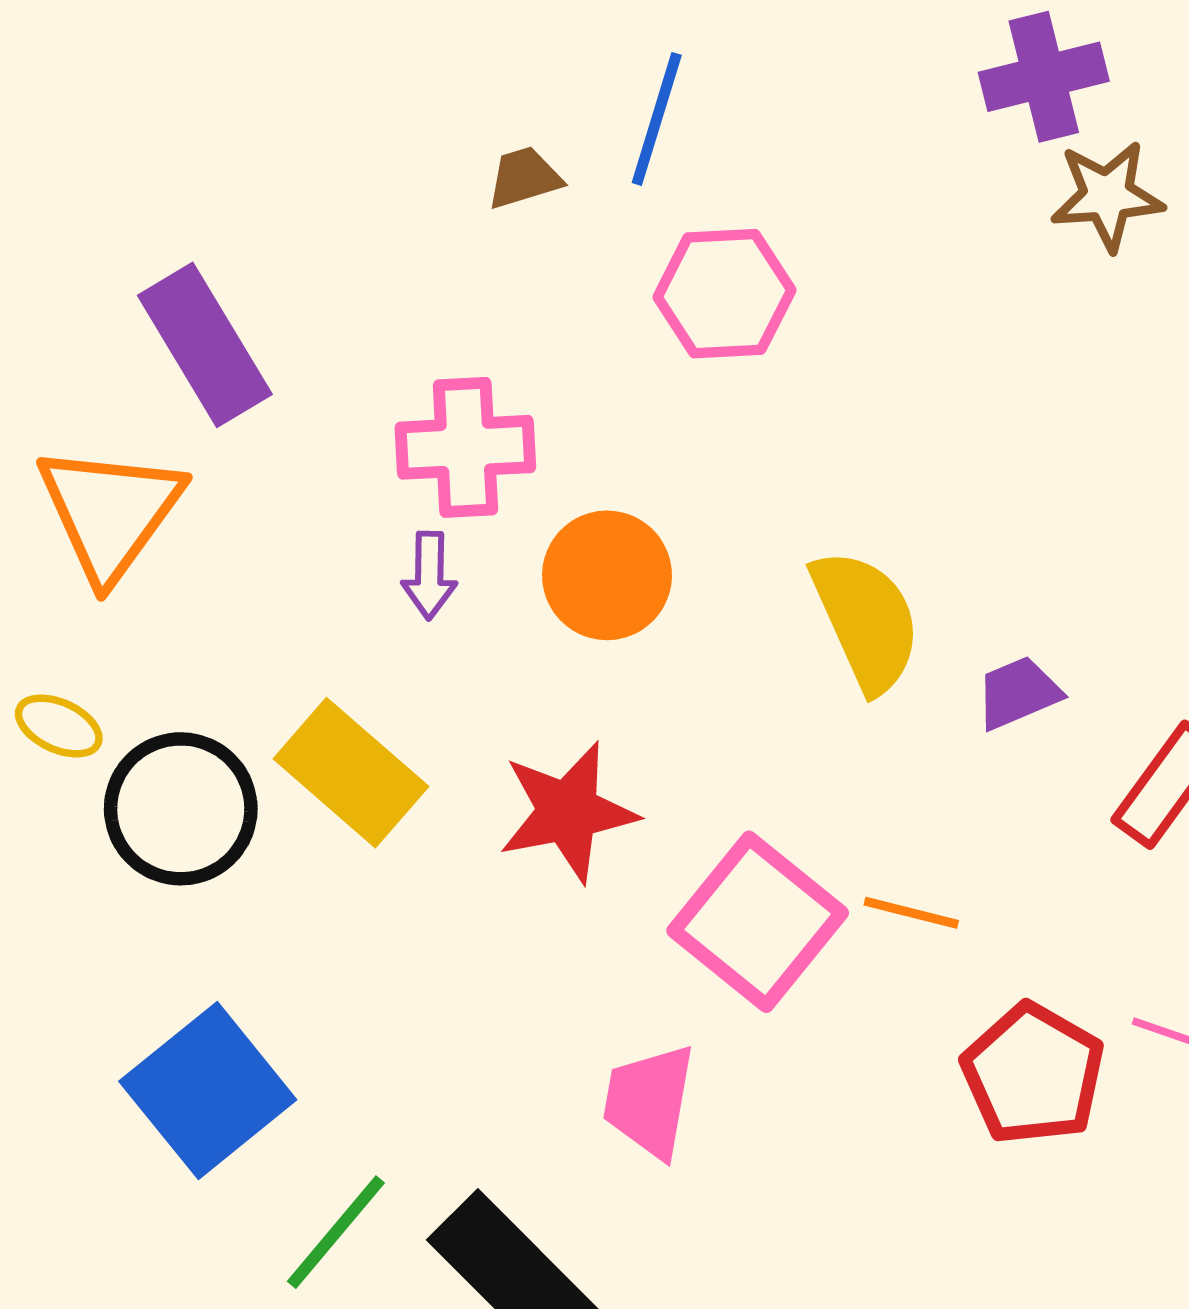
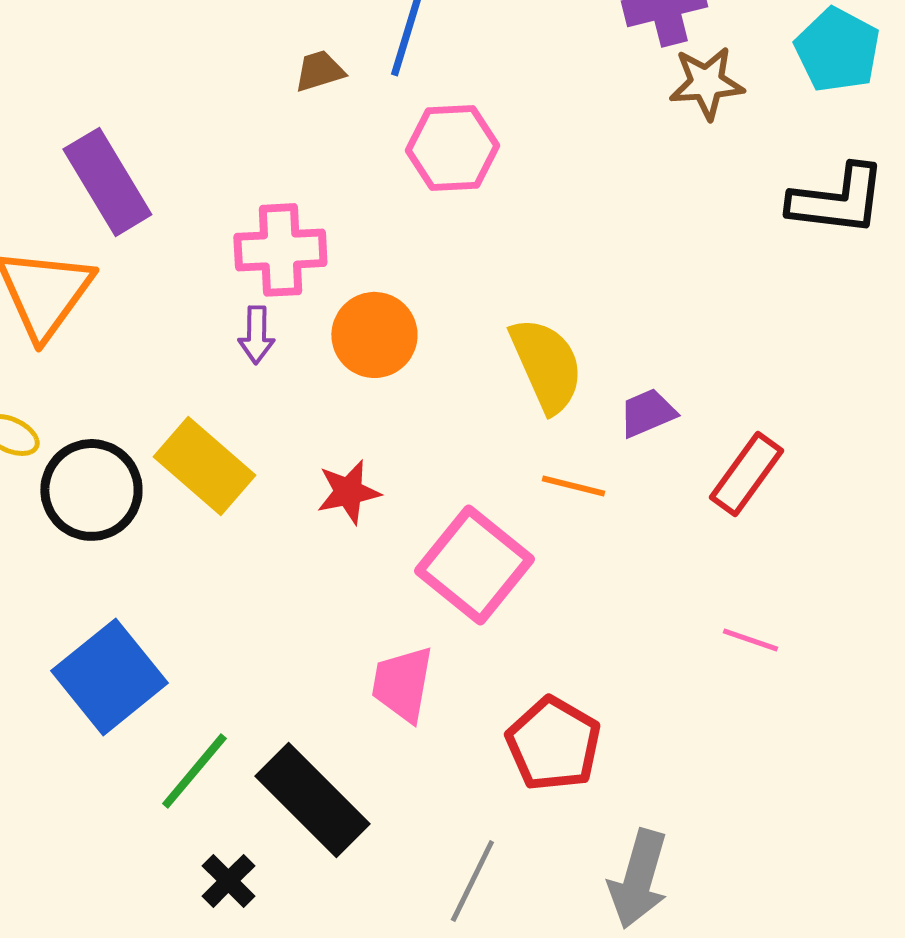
red star: (568, 812) -> (348, 492), size x0.7
orange line: (911, 913) -> (573, 486), moved
red pentagon: (1033, 1074) -> (553, 744), moved

